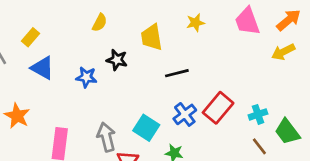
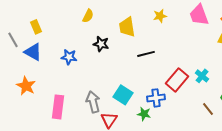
yellow rectangle: (30, 37) -> (36, 27), turned -64
blue triangle: (42, 68) -> (33, 52), moved
blue star: (86, 77) -> (69, 57), moved
blue cross: (185, 114) -> (156, 98), moved, turned 30
cyan cross: (258, 114) -> (202, 76), moved, turned -32

